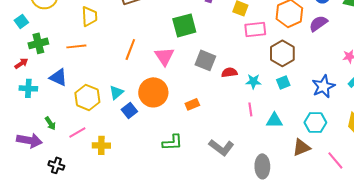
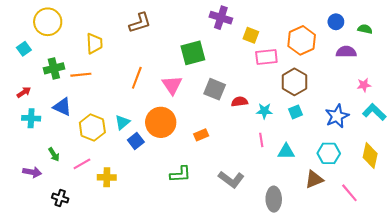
purple semicircle: (318, 23) -> (346, 52), moved, turned 36
green cross: (38, 43) -> (54, 68), moved
purple arrow: (29, 140) -> (32, 172), size x0.7

